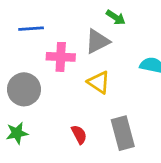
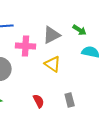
green arrow: (116, 17) -> (80, 30), moved
gray rectangle: (123, 133) -> (70, 100), size x0.6

